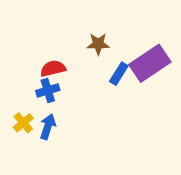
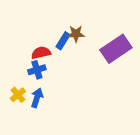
blue rectangle: (119, 74) -> (63, 41), moved

